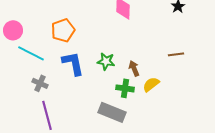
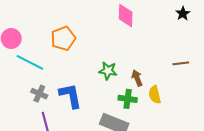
blue L-shape: (73, 63) -> (70, 96), moved
yellow semicircle: (151, 84) -> (155, 95), turned -66

